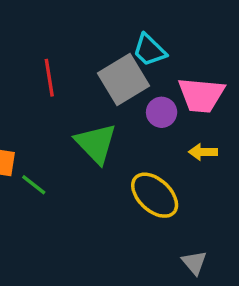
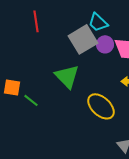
red line: (49, 78) -> (36, 21), moved
purple circle: (162, 112) -> (105, 44), moved

